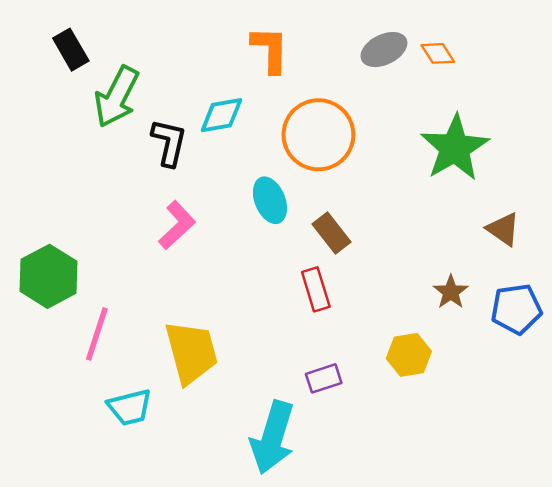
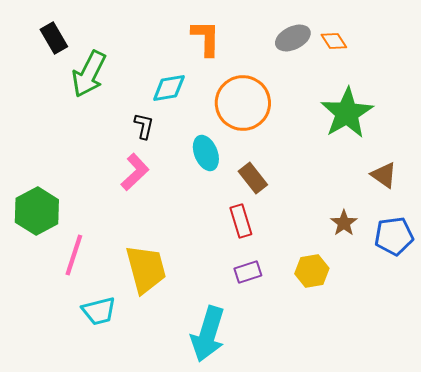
black L-shape: (169, 143) -> (144, 126), moved, size x0.7
purple rectangle: (324, 378) -> (248, 272), moved

